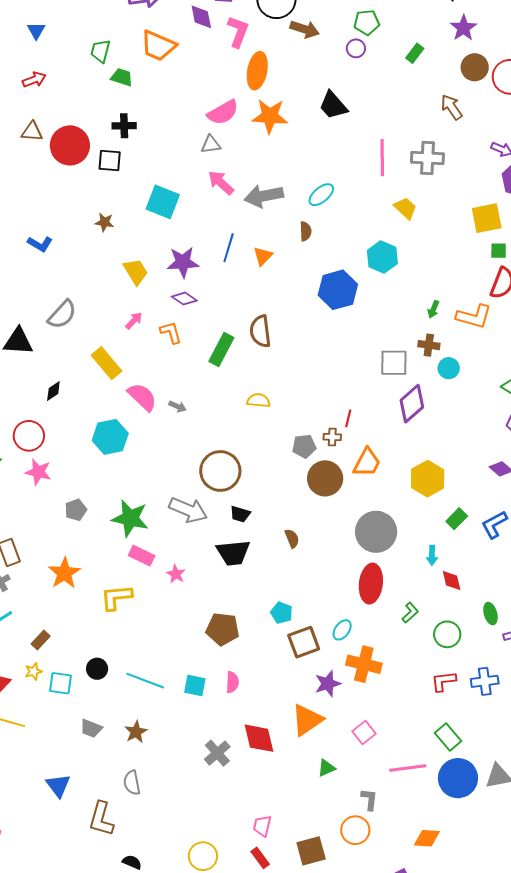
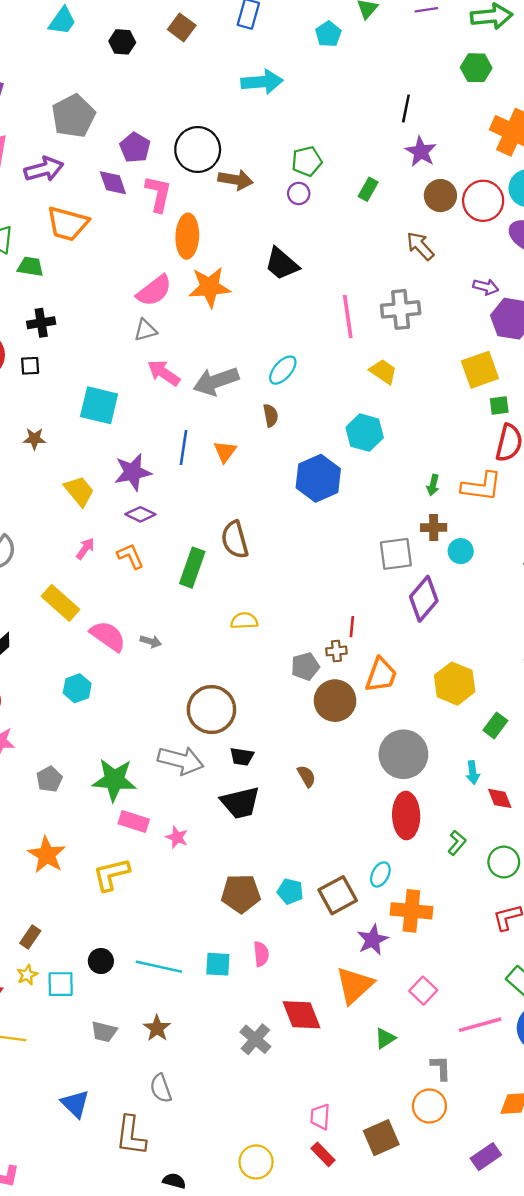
black square: (110, 160) -> (30, 366), size x0.7
cyan hexagon: (110, 437) -> (77, 688), size x0.7
cyan pentagon: (282, 613) -> (290, 891), moved

